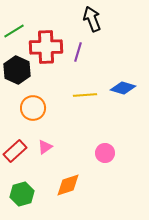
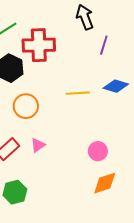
purple line: (78, 52) -> (104, 45), moved
orange diamond: (68, 185) -> (105, 183), moved

